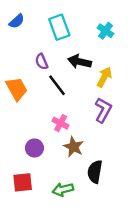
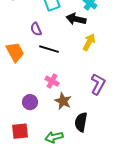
black arrow: (79, 62) -> (76, 19), moved
black line: (57, 85) -> (49, 49), turned -36
purple L-shape: (103, 110) -> (98, 84), moved

